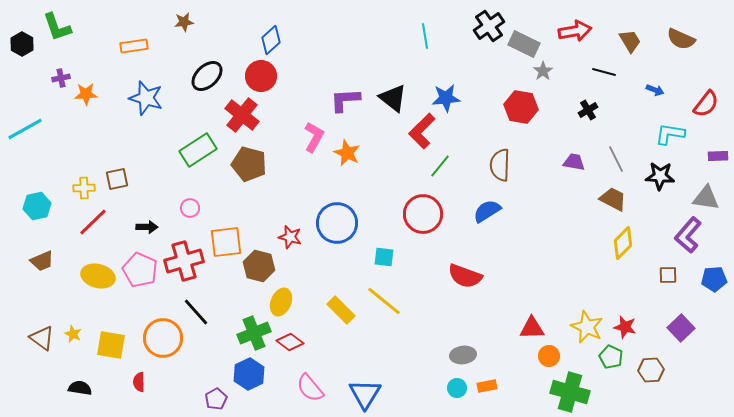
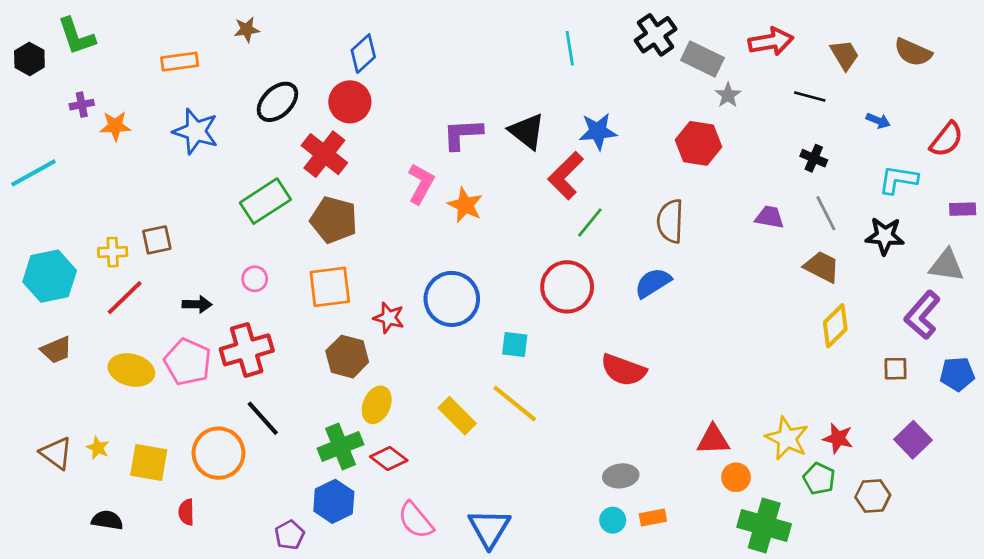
black cross: (588, 110) -> (814, 158), moved, turned -36
cyan hexagon: (37, 206) -> (50, 276), size x1.4
orange square: (226, 242) -> (330, 287), moved

